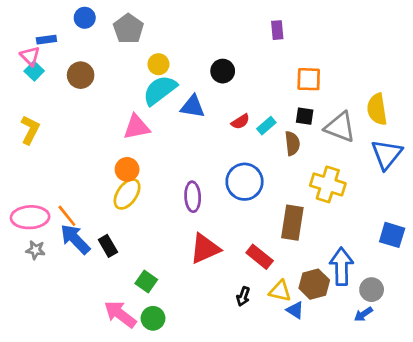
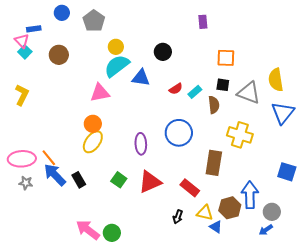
green square: (146, 281) -> (119, 180), moved

